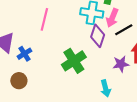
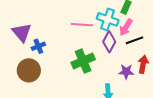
pink line: (44, 19) -> (82, 25), moved, turned 70
brown circle: (19, 81) -> (29, 70), size x1.5

